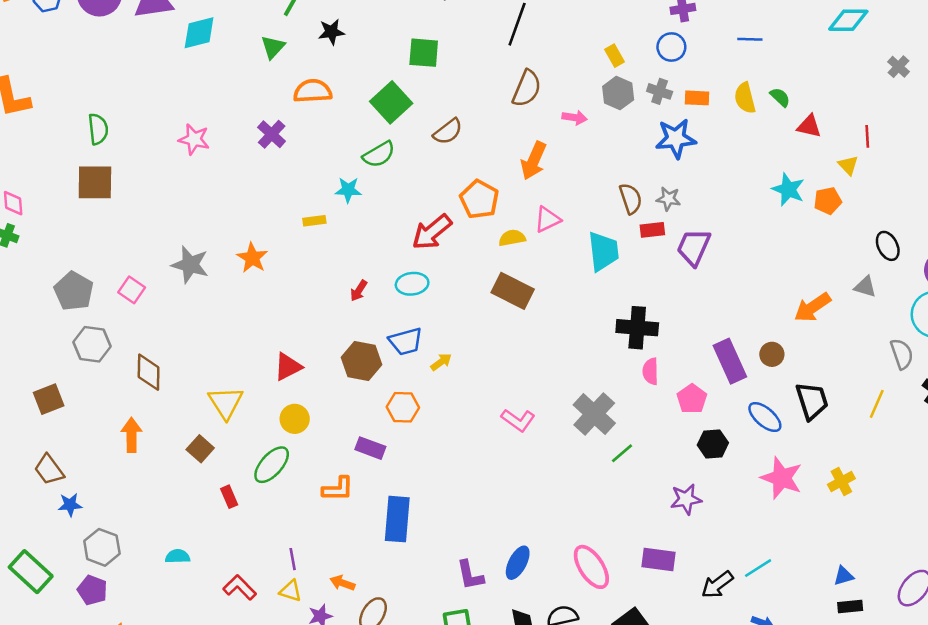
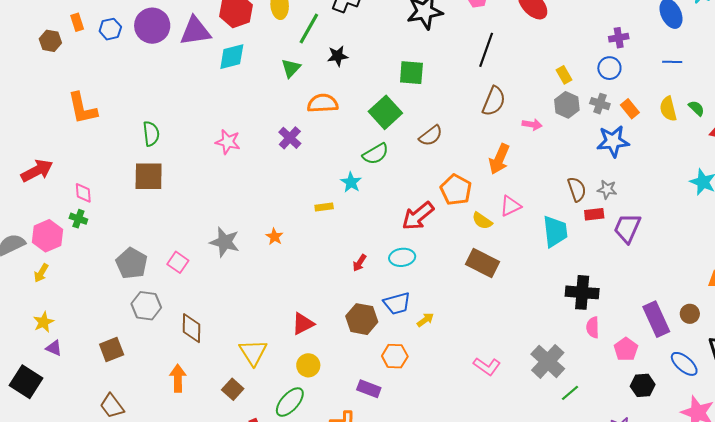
orange rectangle: (697, 98) -> (630, 109), turned 48
cyan star: (348, 190) -> (351, 182), turned 30
yellow semicircle: (512, 238) -> (482, 221), turned -135
orange star: (252, 258) -> (274, 237), size x0.7

